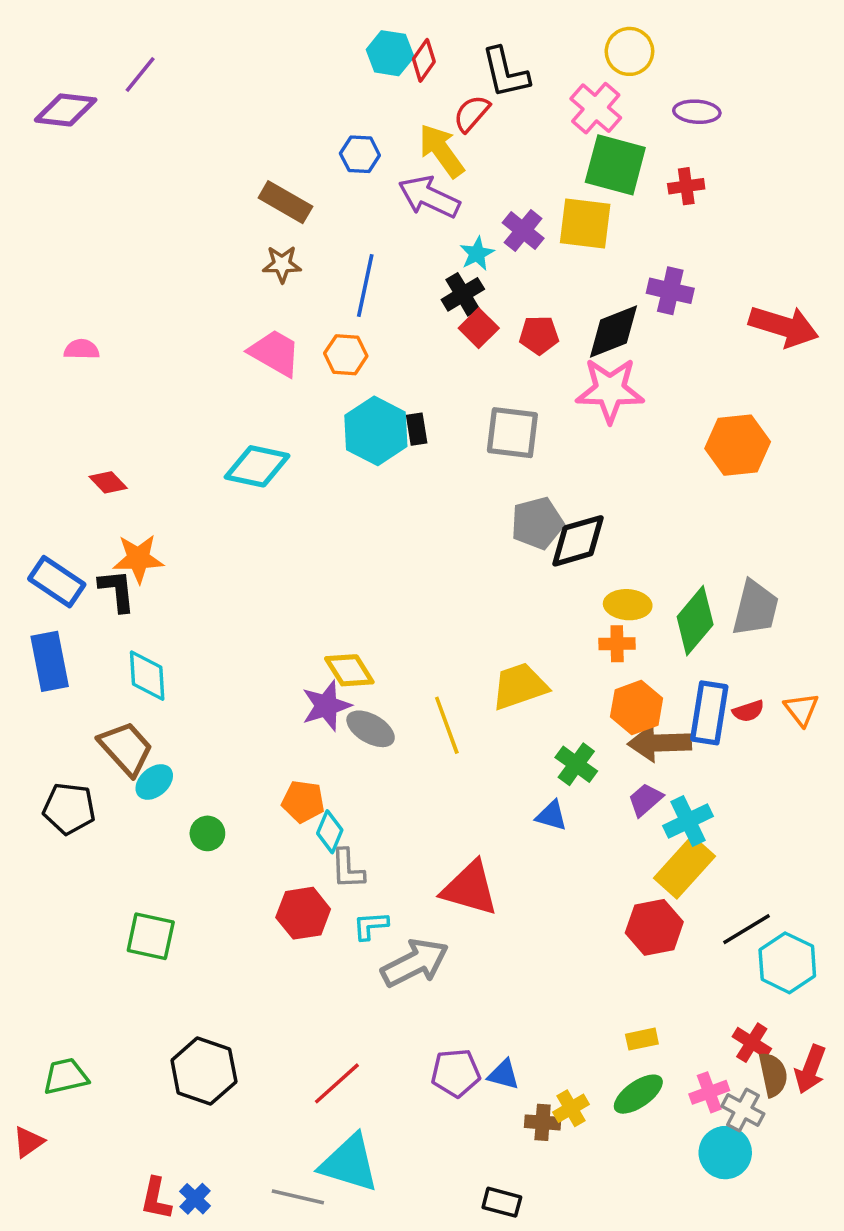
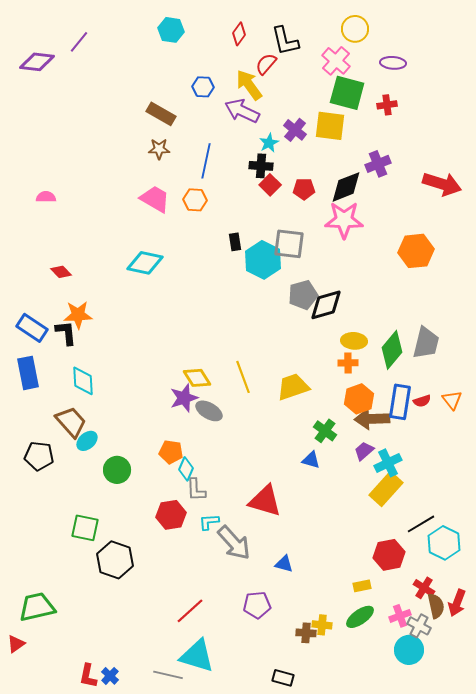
cyan hexagon: (390, 53) -> (171, 30), moved
purple cross: (670, 291) -> (378, 164), turned -35
black cross: (463, 294) -> (261, 166), turned 35
cyan hexagon: (376, 431) -> (263, 260), moved
yellow line: (447, 725) -> (243, 377), moved
green circle: (207, 833) -> (117, 470), size x1.4
red hexagon: (654, 927) -> (389, 555), moved
gray arrow: (415, 963) -> (234, 543), turned 75
black hexagon: (204, 1071) -> (115, 560), moved
blue triangle: (504, 1075) -> (284, 564), moved
green trapezoid: (66, 1076) -> (37, 607), size x1.4
yellow cross: (571, 1108) -> (322, 625), turned 36

